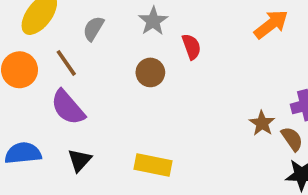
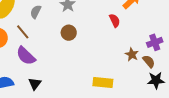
red semicircle: (191, 47) -> (115, 21), moved
yellow rectangle: (153, 165) -> (103, 83), moved

